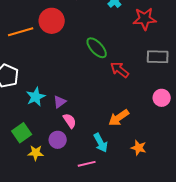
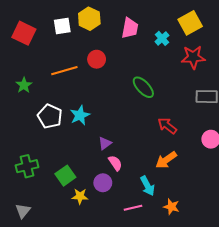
red circle: (52, 21) -> (97, 59), size x0.7
red arrow: (120, 70) -> (167, 126), moved
cyan star: (36, 97) -> (80, 115), moved
orange star: (139, 148) -> (171, 207), moved

